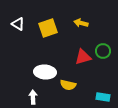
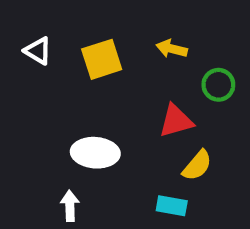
green circle: (103, 51) -> (218, 85), moved
yellow semicircle: (68, 85) -> (197, 165), moved, turned -63
cyan rectangle: (103, 97) -> (172, 206), moved

